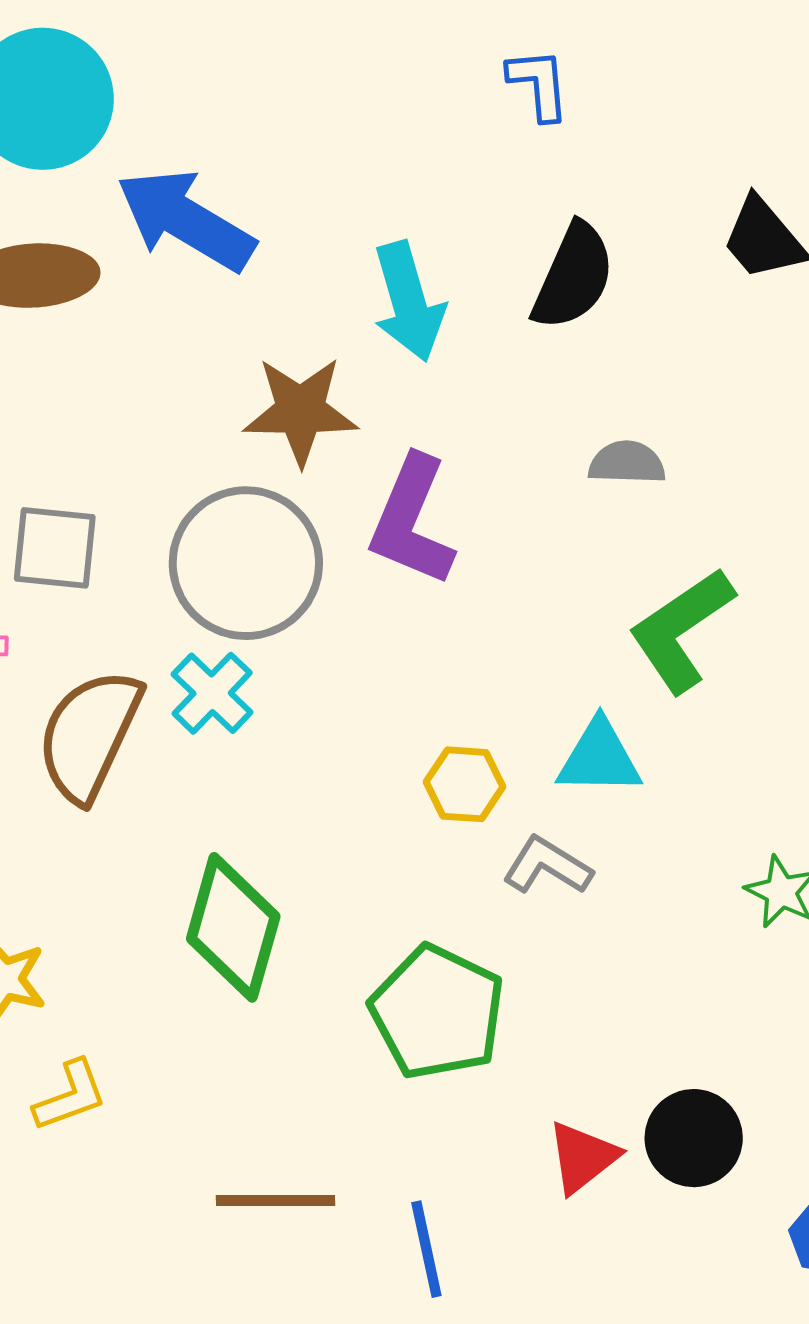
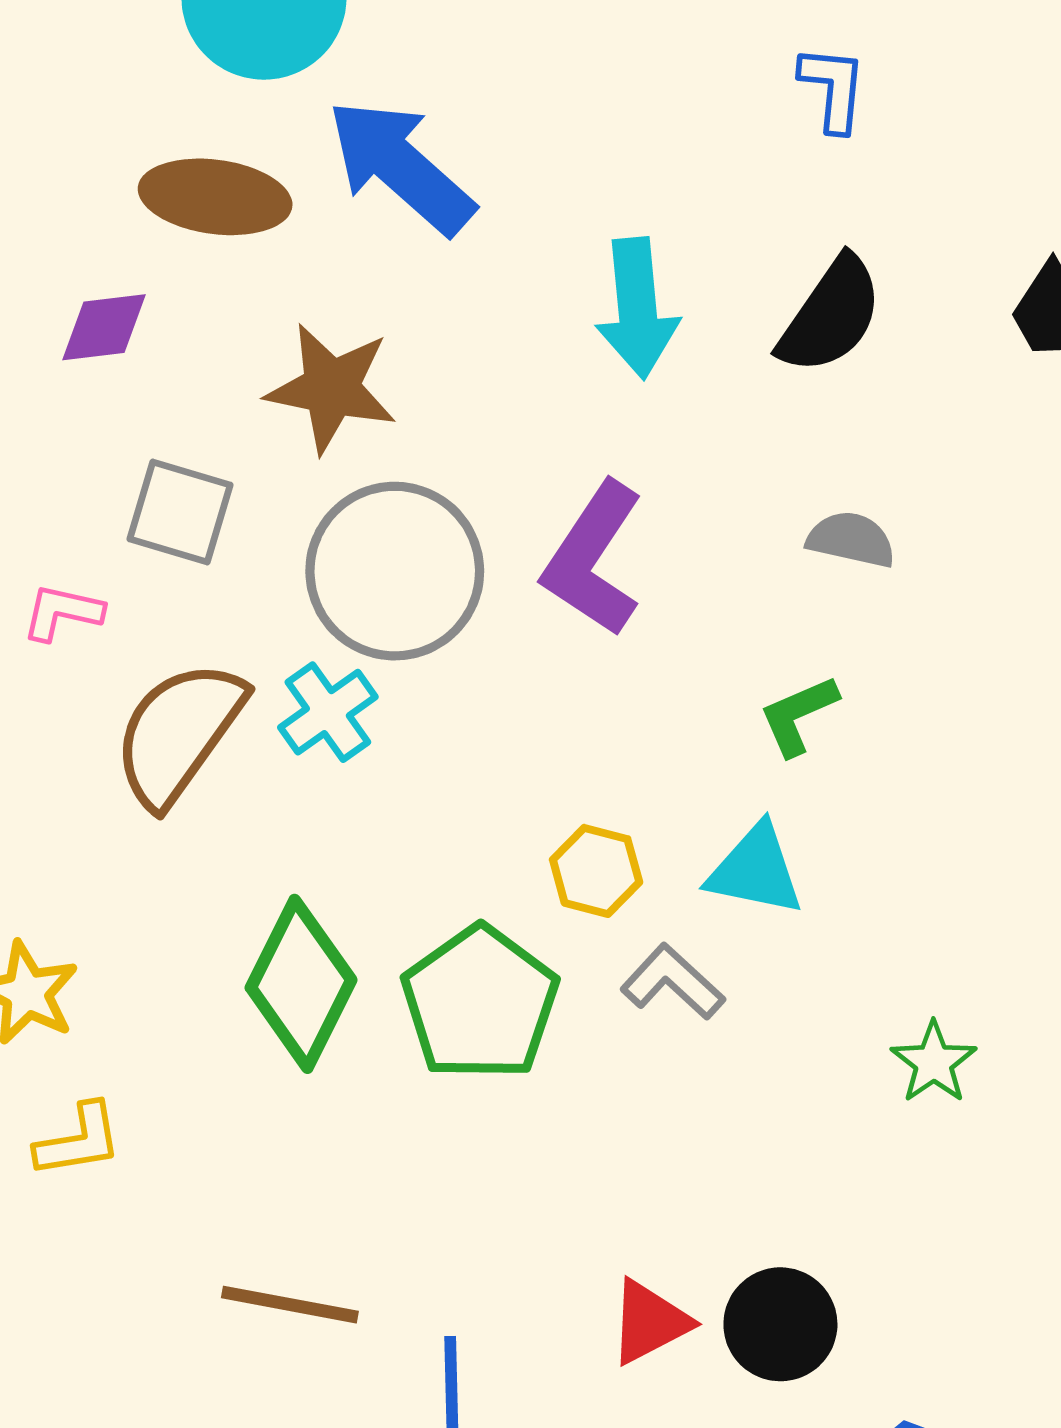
brown star: (300, 411) -> (331, 388), moved
green L-shape: (681, 630) -> (798, 715), moved, size x0.6
green pentagon: (437, 1012) -> (480, 1003), moved

